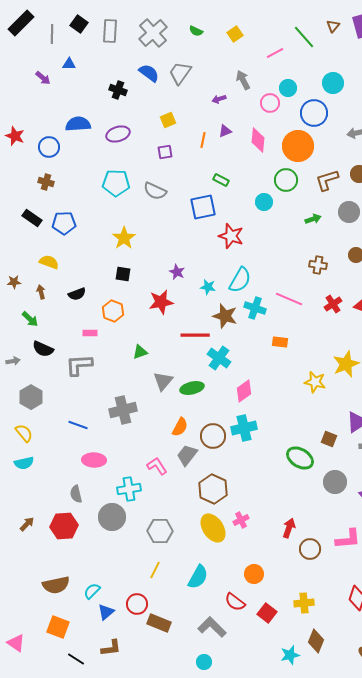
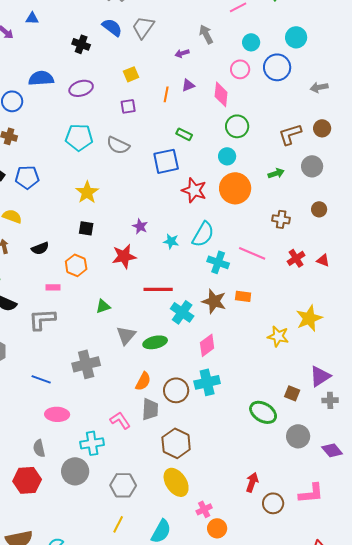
pink circle: (270, 103) -> (240, 69), moved
orange circle: (298, 146) -> (235, 188), moved
green circle: (286, 180) -> (237, 126), moved
brown star: (225, 316) -> (214, 301), moved
gray trapezoid: (187, 455) -> (150, 409), turned 145
pink cross: (241, 520) -> (204, 509), moved

